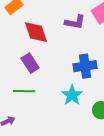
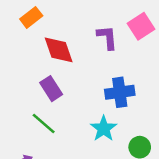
purple L-shape: (75, 22) -> (107, 37), turned -105
green line: (24, 91) -> (44, 123), turned 40

